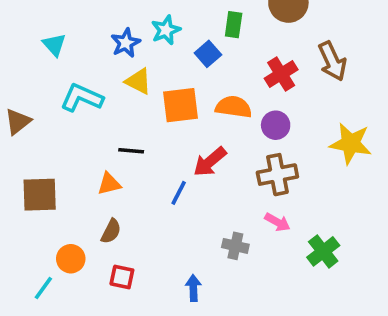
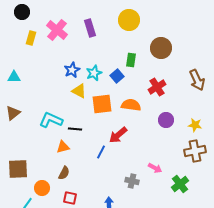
cyan star: (166, 30) -> (94, 73), moved
cyan triangle: (54, 45) -> (14, 77), moved, turned -48
brown arrow: (332, 61) -> (197, 80), moved
cyan L-shape: (82, 98) -> (51, 120), moved
purple circle: (276, 125) -> (166, 120), moved
yellow star: (351, 143) -> (195, 125), size x0.6
brown cross: (277, 175) -> (195, 151), moved
brown square: (40, 195) -> (18, 169), moved

